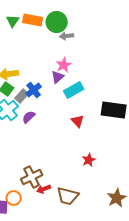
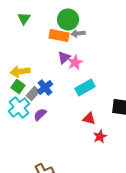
orange rectangle: (33, 20) -> (59, 36), moved
purple triangle: (58, 77) -> (64, 58), moved
red triangle: (78, 121) -> (89, 118), turned -32
red star: (89, 160) -> (100, 136), moved

